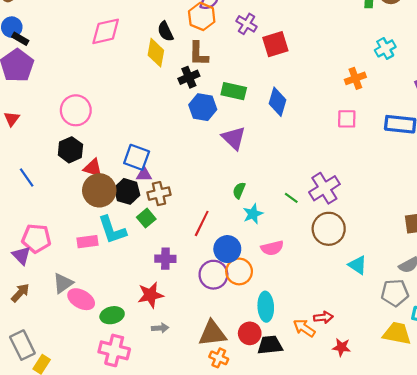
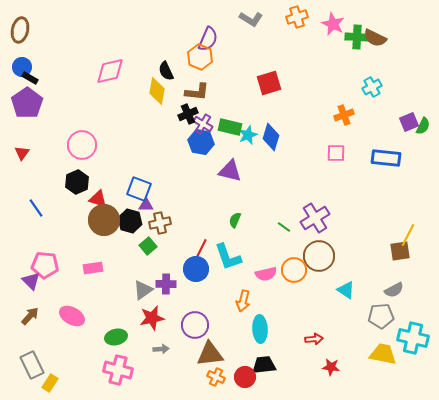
purple cross: (247, 24) -> (203, 124), moved
brown L-shape: (198, 54) -> (197, 92), turned -85
purple triangle: (234, 138) -> (230, 171), turned -30
cyan star: (253, 214) -> (248, 135), moved
cyan L-shape: (112, 230) -> (228, 257), moved
blue circle: (227, 249) -> (196, 269), moved
orange circle: (239, 271) -> (294, 270), moved
purple circle: (213, 275) -> (195, 325), moved
gray triangle: (63, 283) -> (143, 290), moved
pink ellipse: (81, 299) -> (72, 316), moved
orange arrow: (304, 328) -> (243, 301), moved, turned -110
red circle: (250, 333) -> (245, 377), moved

